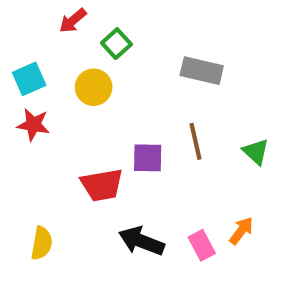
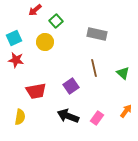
purple square: (148, 158) -> (71, 86), moved, turned -35
red trapezoid: (102, 185) -> (36, 91), moved
orange arrow: (241, 231) -> (126, 111), moved
pink rectangle: (202, 245) -> (97, 118), turned 64

